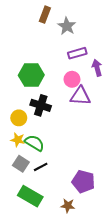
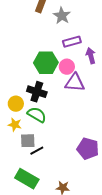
green hexagon: (31, 75) -> (46, 63), moved
green semicircle: (34, 143) -> (37, 115), moved
gray square: (21, 164) -> (28, 141), moved, turned -35
purple pentagon: (83, 182) -> (88, 149), moved

